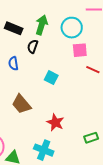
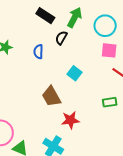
brown trapezoid: (21, 104) -> (51, 97), moved
red star: (55, 122) -> (70, 120), turned 30
green rectangle: (91, 138) -> (110, 102), moved

